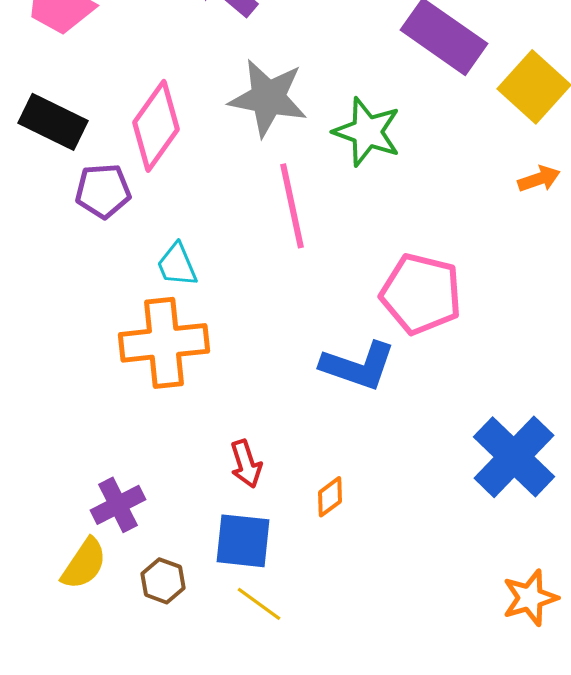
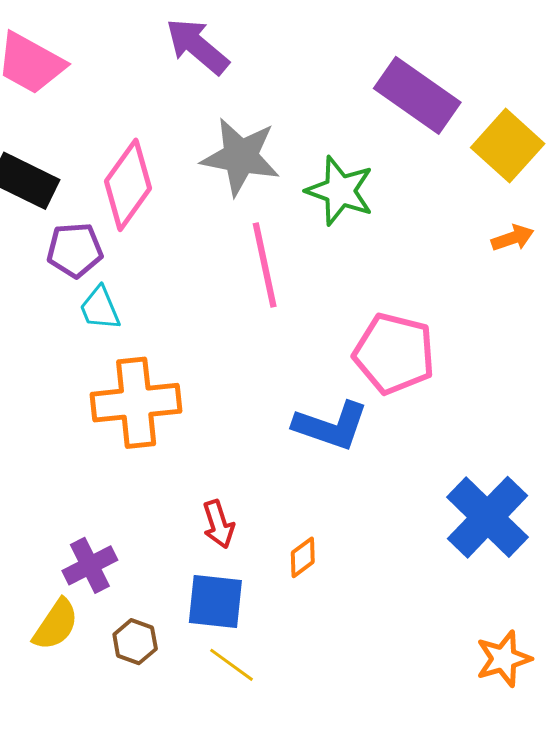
cyan trapezoid: (177, 265) -> (100, 308), moved

